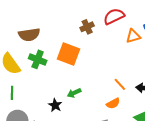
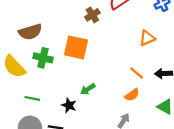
orange triangle: (133, 36) -> (147, 38), moved
green line: (12, 93) -> (32, 98), moved, turned -72

